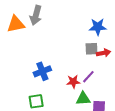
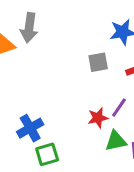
gray square: (92, 49) -> (98, 62), moved
blue cross: (42, 71) -> (30, 128), moved

